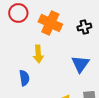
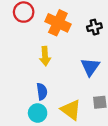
blue semicircle: (24, 78) -> (42, 92), moved

